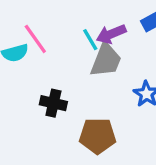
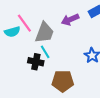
cyan line: (90, 40) -> (45, 52), moved
gray trapezoid: (106, 60) -> (44, 33), moved

